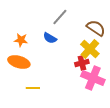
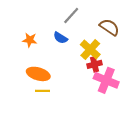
yellow cross: (90, 49) -> (90, 50), moved
orange ellipse: (19, 62) -> (38, 74), moved

